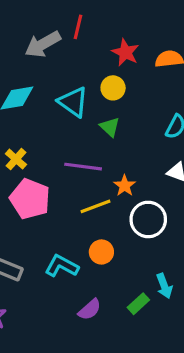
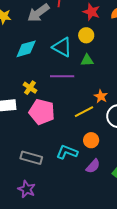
green triangle: (110, 127) -> (87, 60), turned -40
purple line: (83, 167) -> (62, 76), moved
purple semicircle: (90, 309) -> (93, 166), moved

